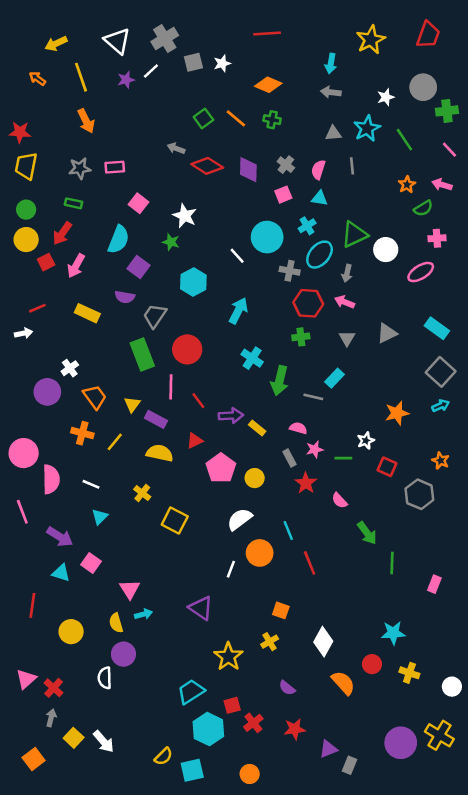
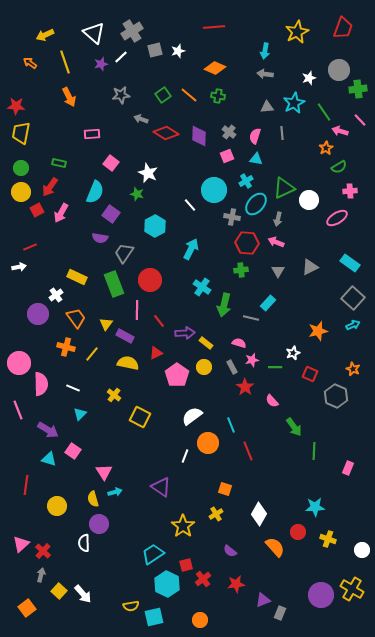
gray star: (80, 168) -> (121, 95), moved
pink arrow: (442, 185) -> (340, 131), moved
yellow rectangle: (87, 313) -> (77, 277), moved
yellow circle: (255, 478) -> (204, 367), moved
yellow semicircle: (163, 757) -> (131, 606), turned 35

